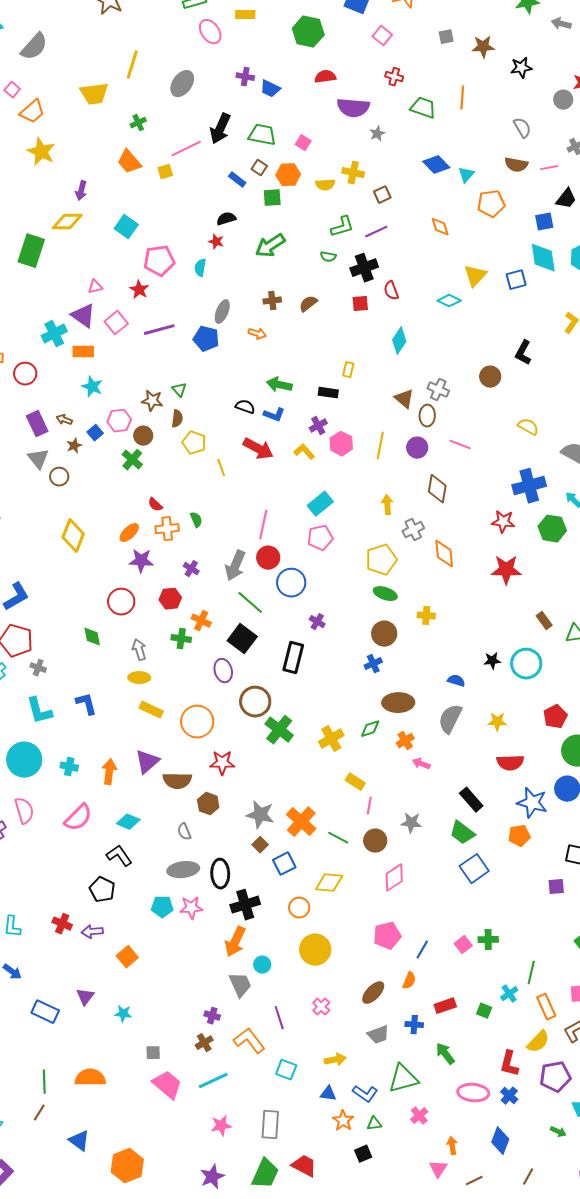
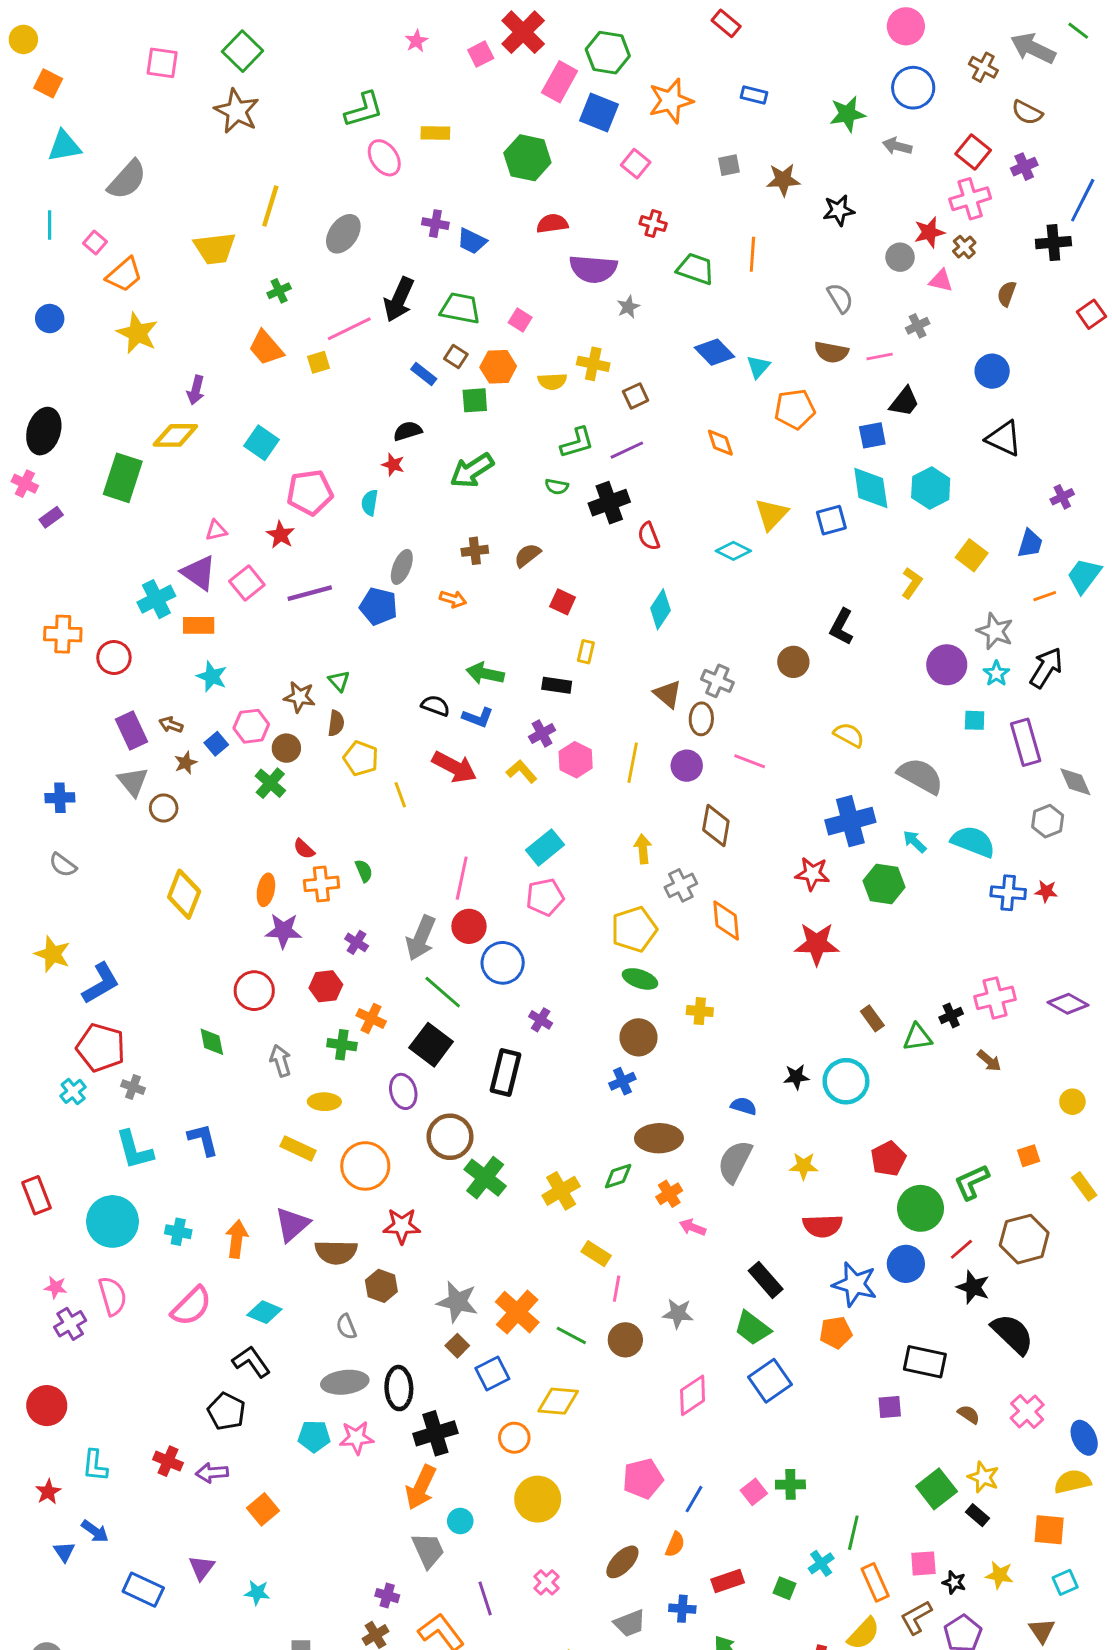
red square: (360, 304) -> (563, 602), moved, turned 30
orange ellipse: (129, 533) -> (266, 890), turned -35
yellow ellipse: (139, 678) -> (324, 1102), moved
pink diamond: (394, 878) -> (693, 1395), moved

